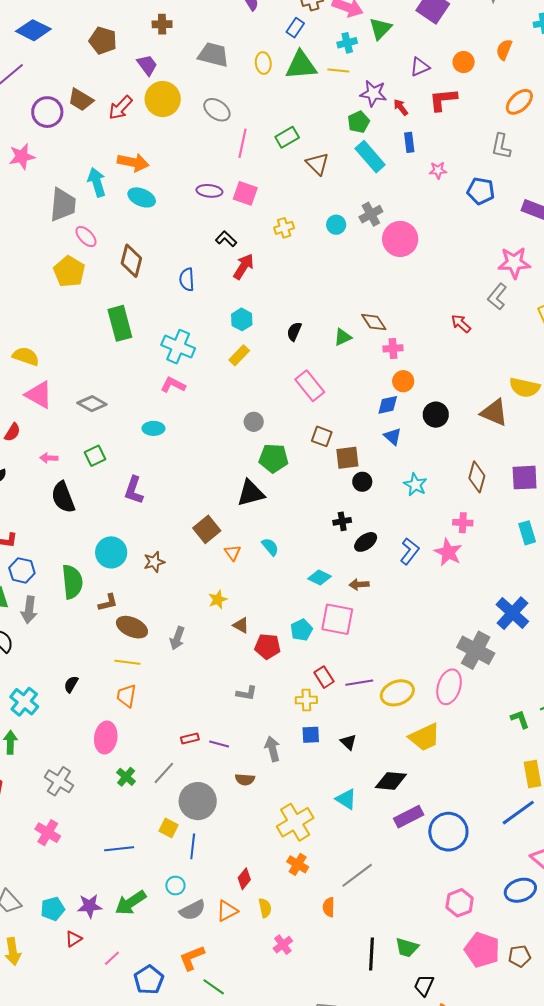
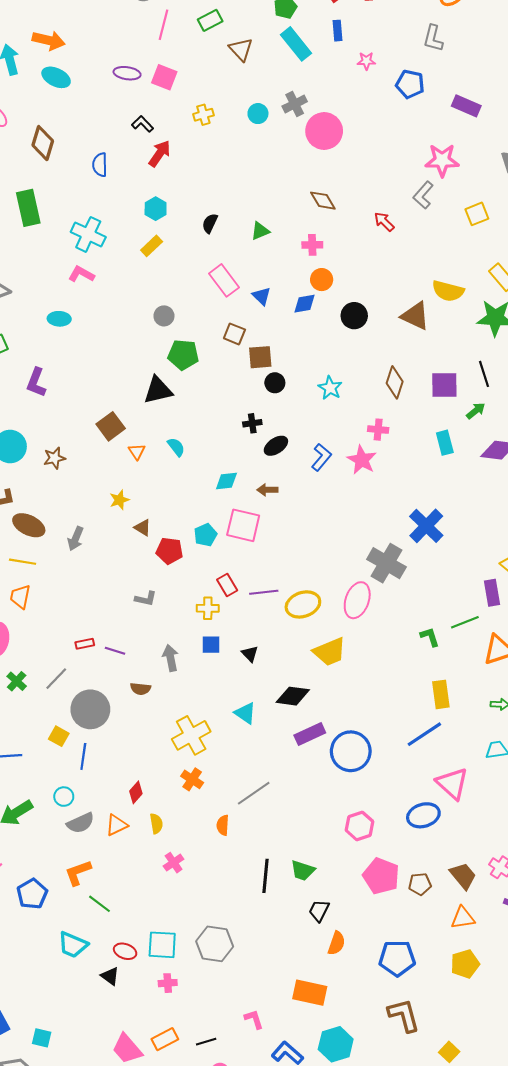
brown diamond: (374, 322) -> (323, 201), moved
blue triangle: (393, 437) -> (262, 296), moved
cyan diamond: (320, 578) -> (226, 481), turned -35

